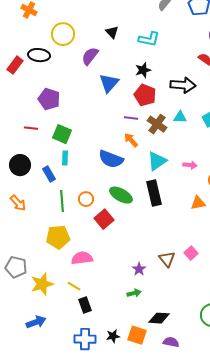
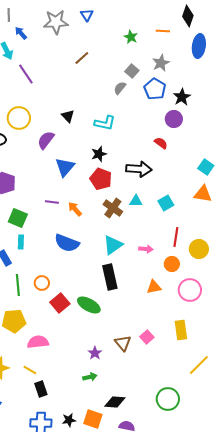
purple line: (131, 118) -> (52, 202), moved
orange arrow: (131, 140) -> (75, 209), moved
green ellipse: (121, 195) -> (89, 305), moved

